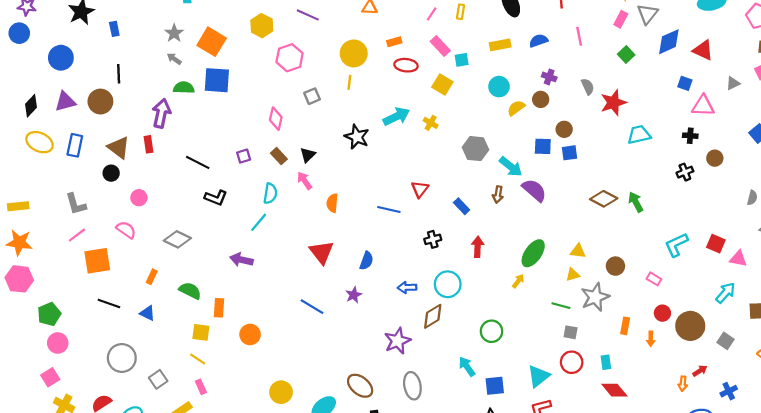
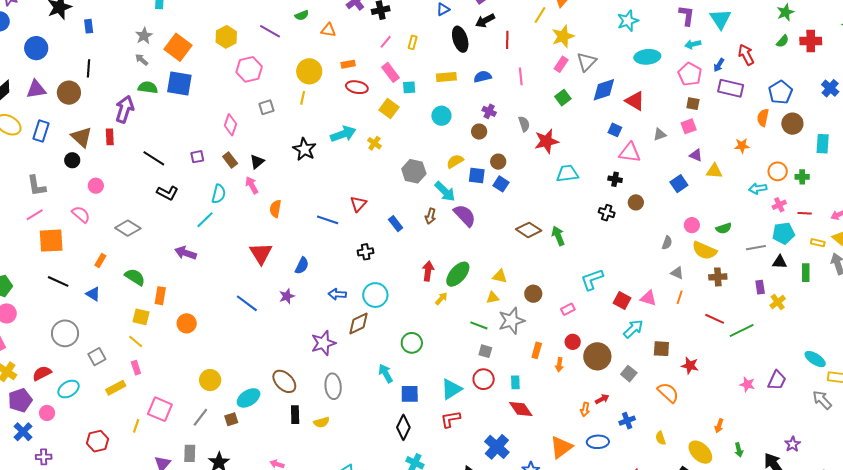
yellow semicircle: (516, 108) -> (455, 161), moved
blue square: (570, 153) -> (501, 184), turned 35
black cross: (685, 172) -> (607, 213), turned 35
red square: (716, 244) -> (622, 301), moved
red arrow: (478, 247) -> (428, 271), moved
pink rectangle: (654, 279) -> (568, 309), turned -64

